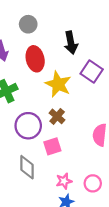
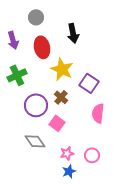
purple square: (92, 71) -> (89, 83), moved
pink square: (52, 146) -> (57, 123), turned -35
gray diamond: (27, 167) -> (35, 141), turned -35

